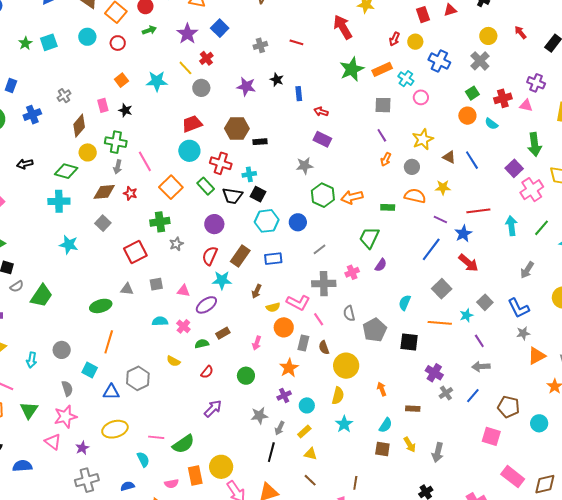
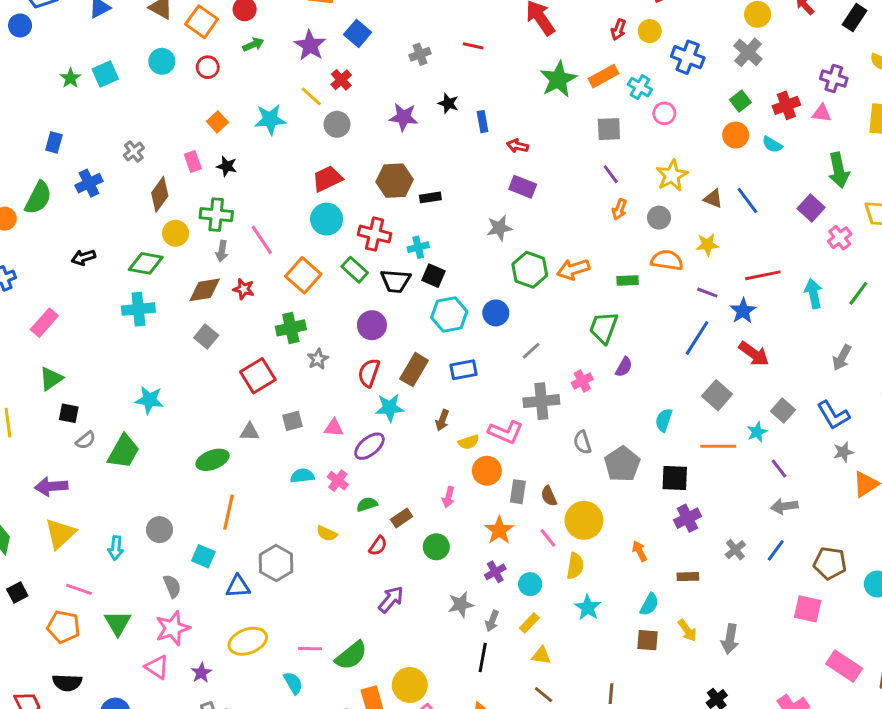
pink cross: (532, 190) -> (840, 238), size x0.7
cyan star: (69, 245) -> (149, 400), moved
pink line: (319, 319) -> (548, 538), moved
brown rectangle: (223, 333) -> (402, 518), moved
purple cross: (434, 373) -> (687, 518), moved, turned 36

